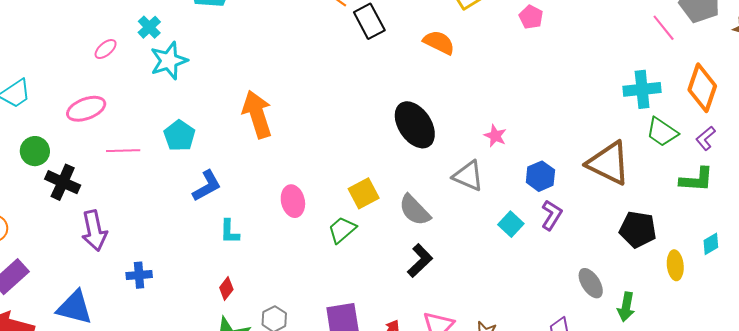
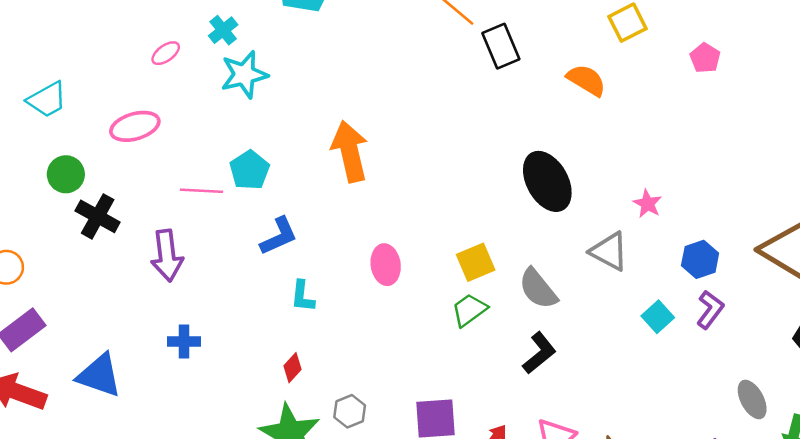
pink line: (123, 151) -> (201, 191), moved
green trapezoid: (342, 230) -> (469, 310), moved
purple arrow: (94, 231) -> (167, 256), moved

